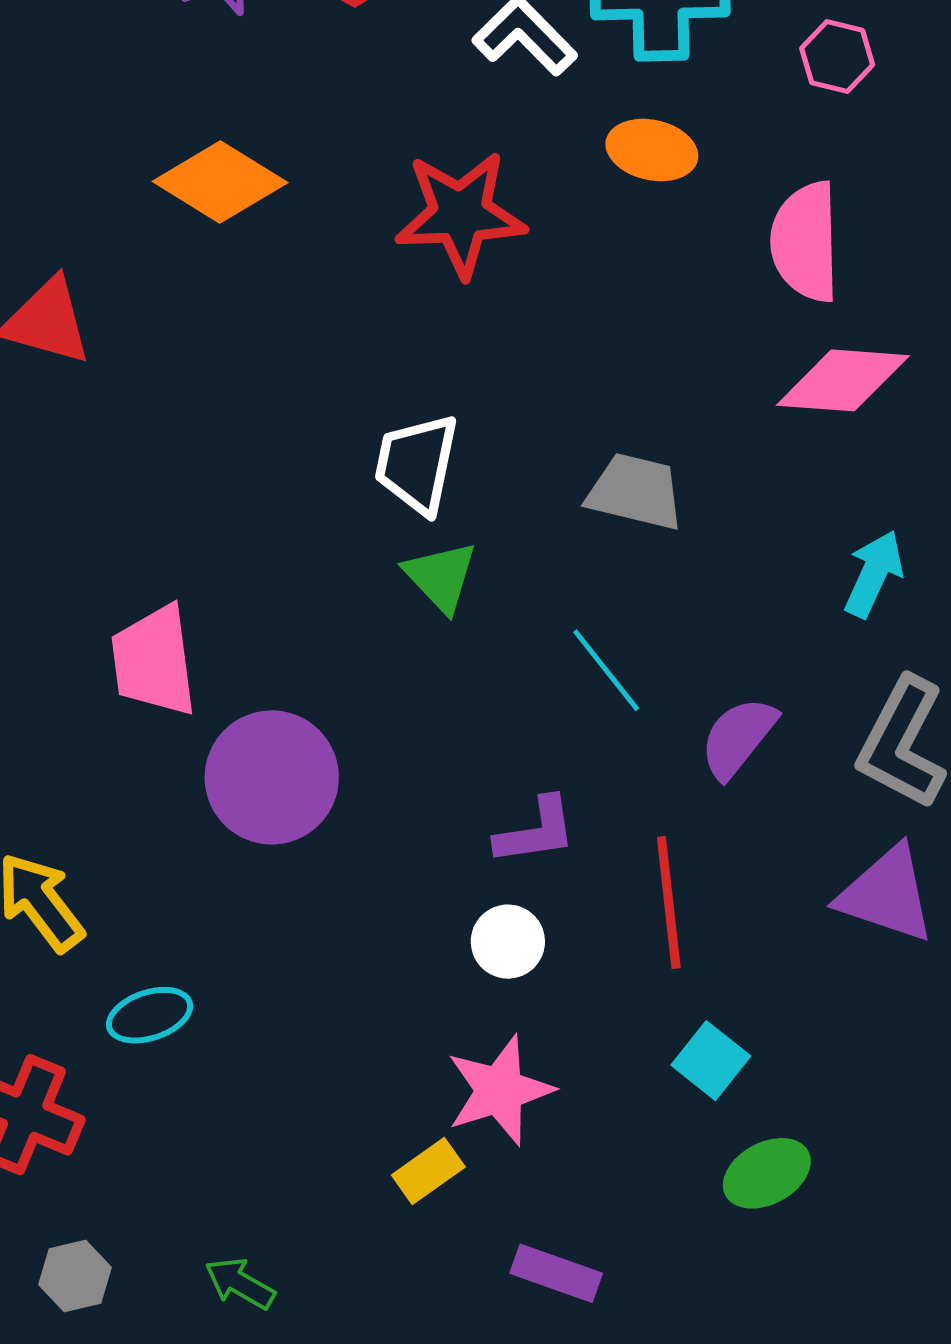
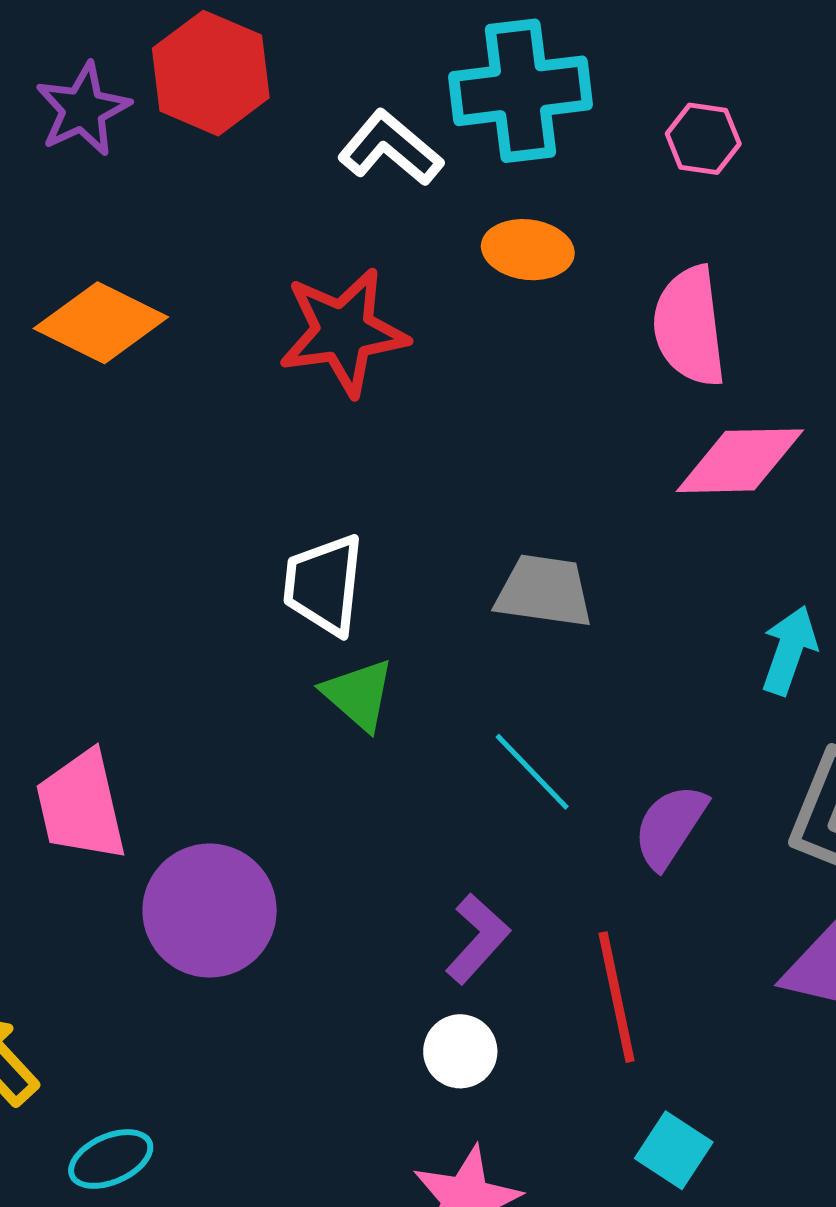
purple L-shape: (536, 831) -> (478, 939), turned -34

